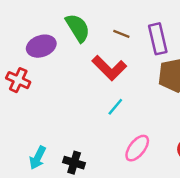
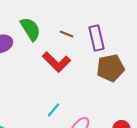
cyan line: (115, 107) -> (53, 110), moved

